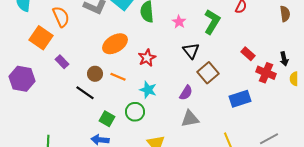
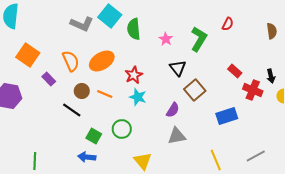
orange semicircle: (61, 17) -> (71, 61), moved
cyan star: (148, 90) -> (138, 97), moved

